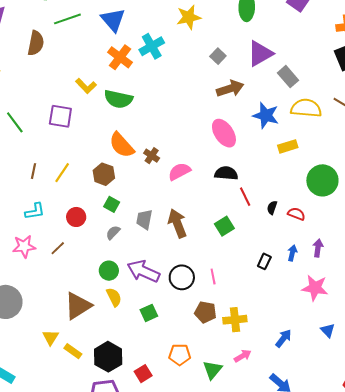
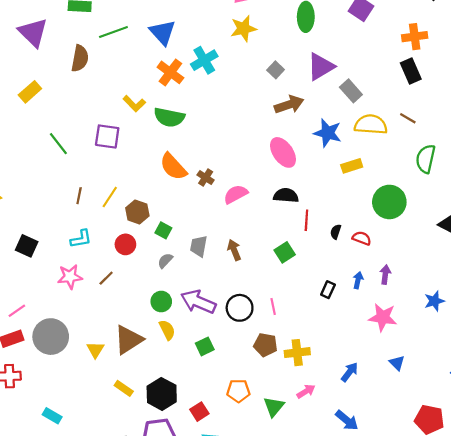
brown hexagon: (104, 174) -> (137, 212), moved
red line: (245, 197) -> (306, 220), turned 30
brown arrow: (177, 223) -> (234, 250), size x0.7
yellow triangle: (50, 337) -> (95, 350), moved

